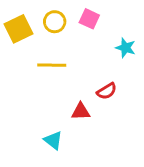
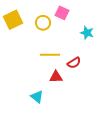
yellow circle: (55, 22) -> (43, 23), moved
yellow line: (52, 65) -> (50, 55), moved

